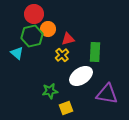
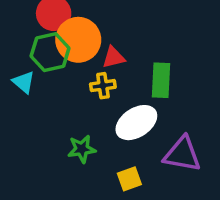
orange circle: (48, 29) -> (78, 40), size x1.6
yellow cross: (62, 55) -> (103, 86), turned 32
yellow square: (66, 108) -> (129, 179), moved

